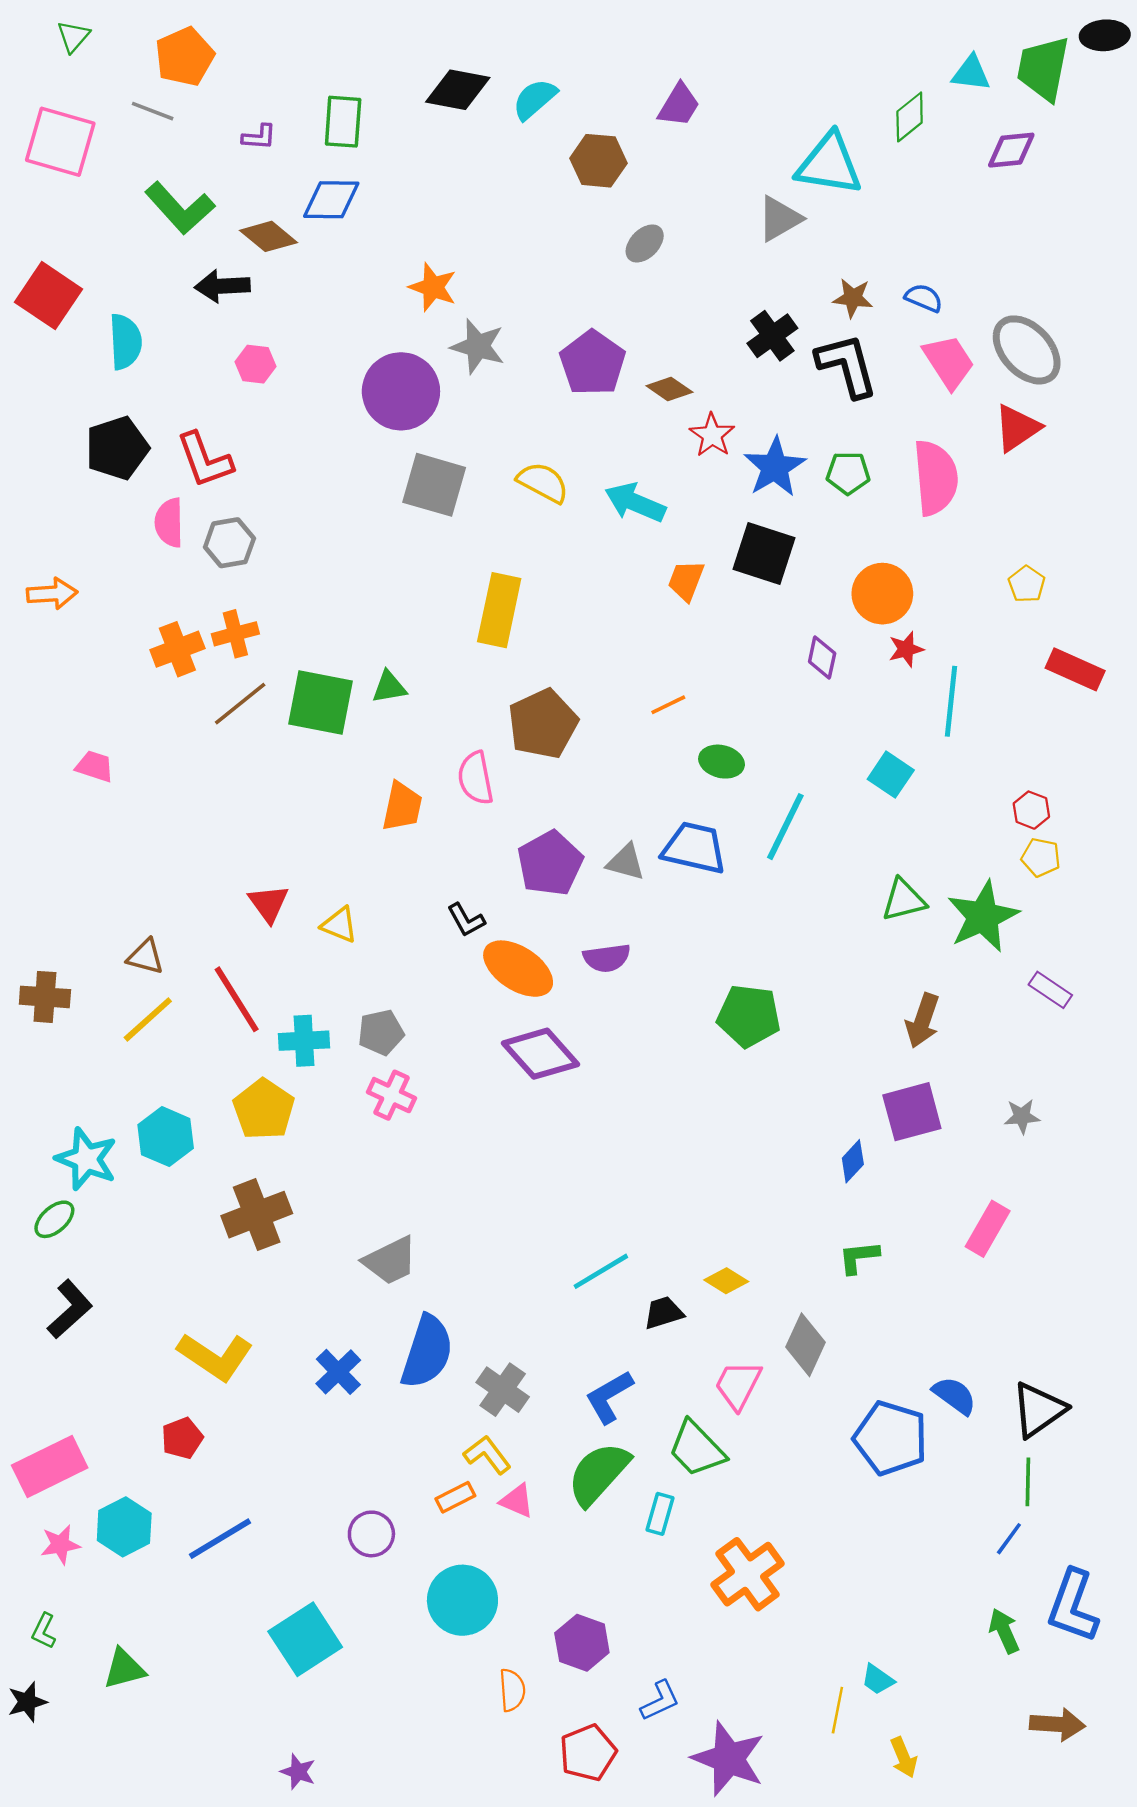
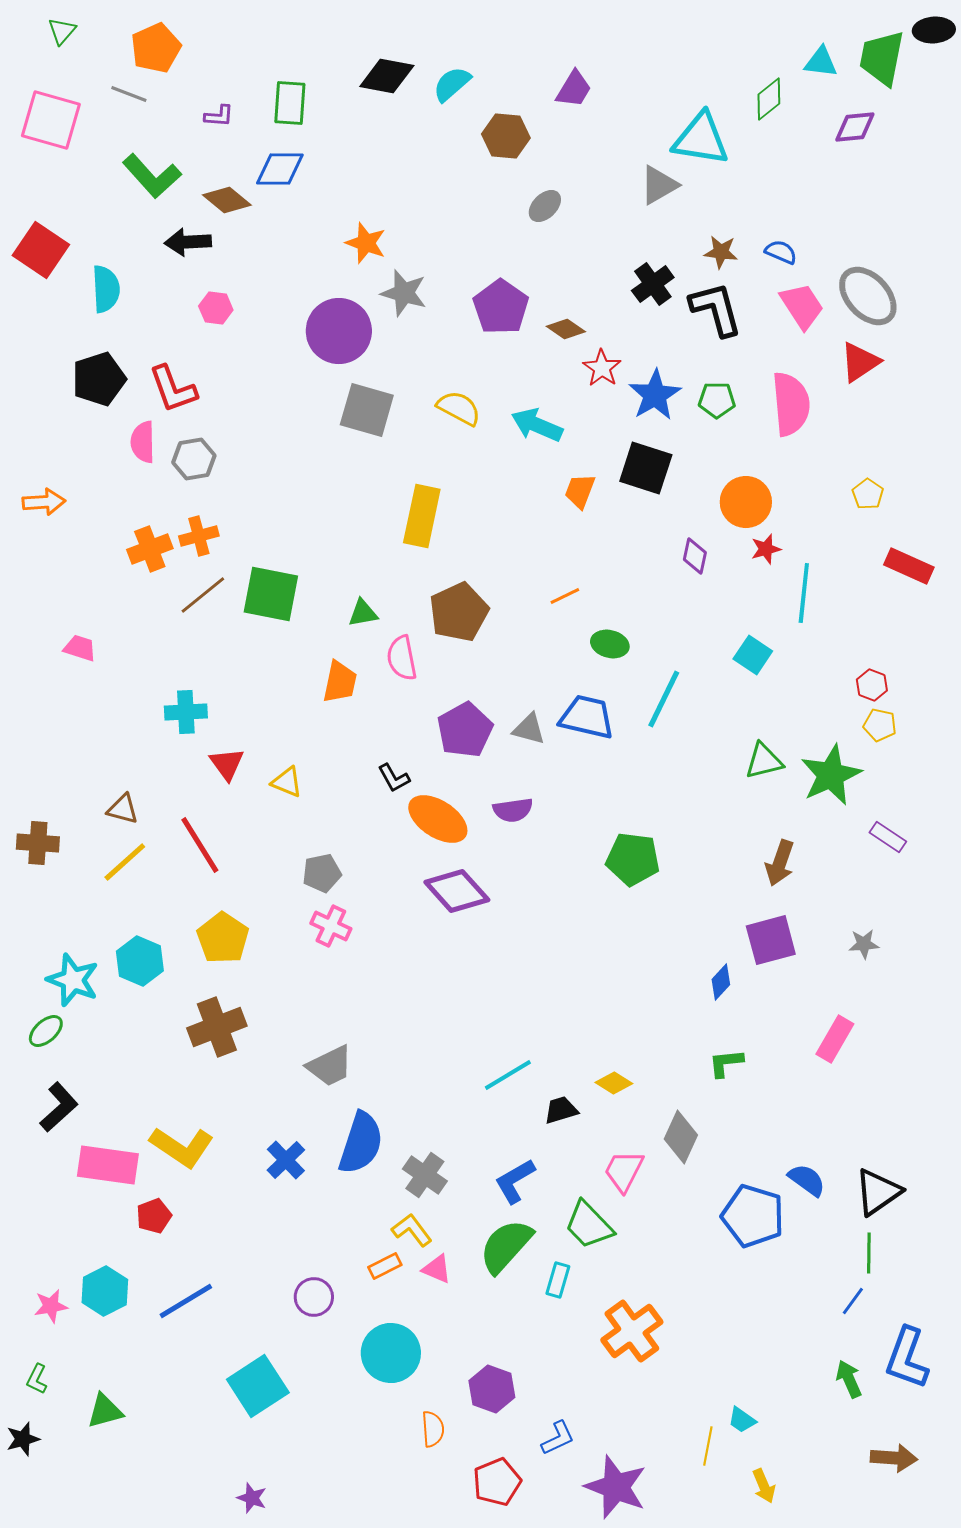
green triangle: (389, 687) -> (363, 613), moved
cyan cross: (304, 1041) -> (186, 712), moved
pink rectangle: (50, 1467) -> (108, 1165), moved, turned 34

